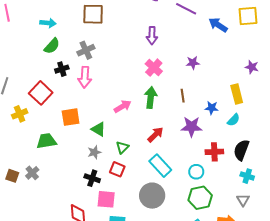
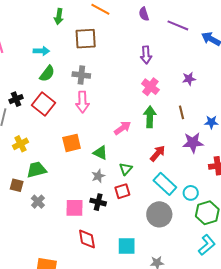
gray cross: (86, 50) -> (81, 75), turned 36
black cross: (62, 69) -> (16, 99), moved
red square: (41, 93) -> (43, 104), moved
green trapezoid: (46, 141) -> (36, 170), moved
red square: (117, 169) -> (122, 191), turned -35
cyan circle: (196, 172) -> (191, 193), moved
brown square: (12, 176) -> (17, 185), moved
pink square: (106, 199) -> (75, 208), moved

